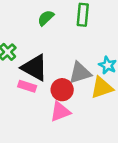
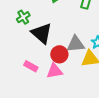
pink rectangle: (27, 86) -> (31, 66), moved

